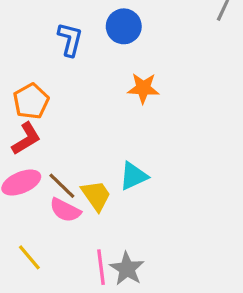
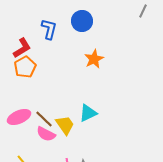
orange star: (143, 88) -> (94, 59), turned -30
red L-shape: (26, 139) -> (22, 48), moved

